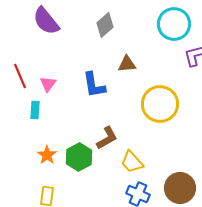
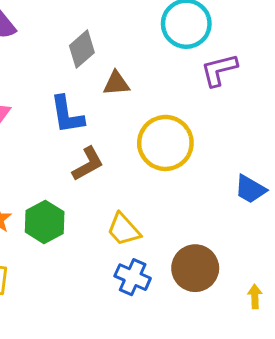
gray diamond: (105, 25) -> (82, 49), moved
brown L-shape: (107, 138) -> (88, 164), moved

